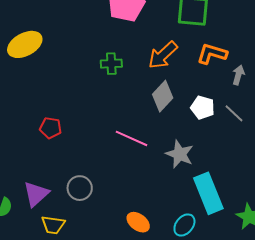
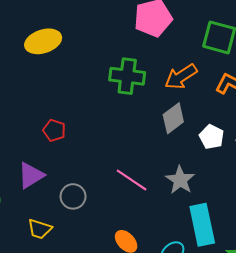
green cross: (111, 64) -> (127, 76), size x1.6
pink line: (131, 138) -> (132, 180), moved
purple triangle: (36, 194) -> (31, 175), moved

